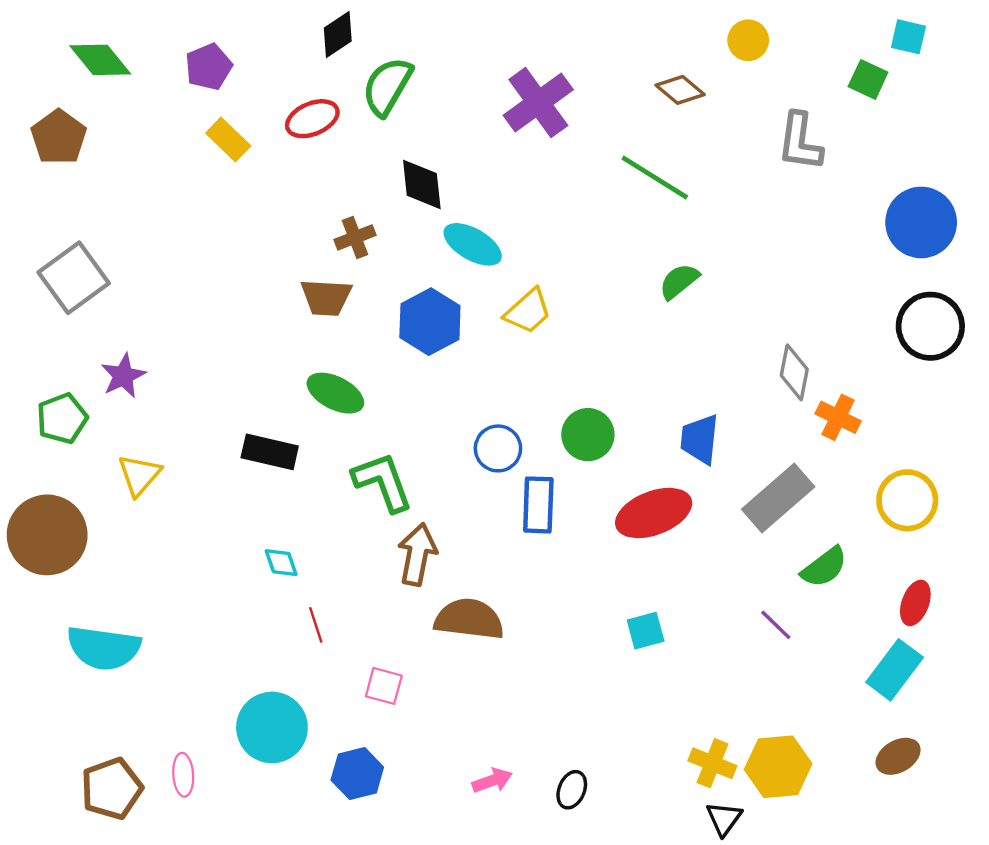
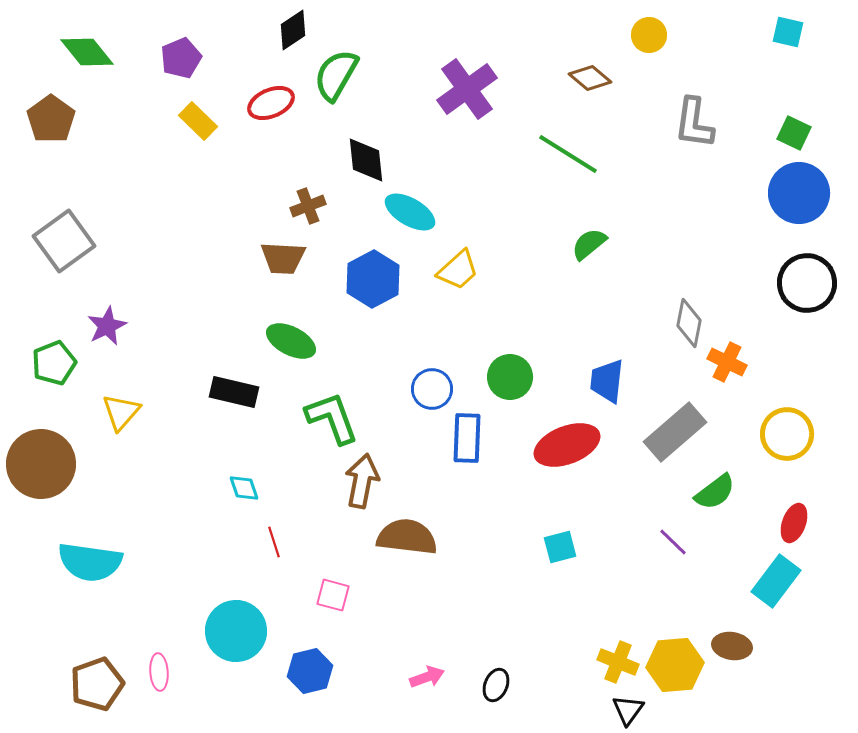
green square: (868, 79) -> (794, 133), moved
brown ellipse: (898, 756) -> (732, 646), moved, turned 39

